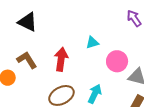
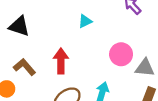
cyan triangle: (92, 42) -> (85, 21), moved

